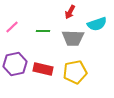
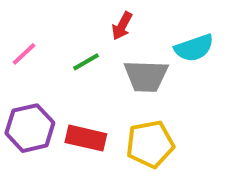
red arrow: (70, 12) -> (122, 26), moved
green line: (43, 31) -> (86, 62), turned -32

